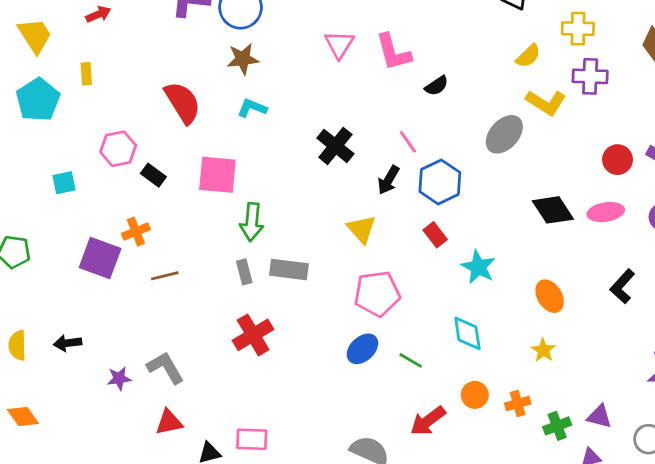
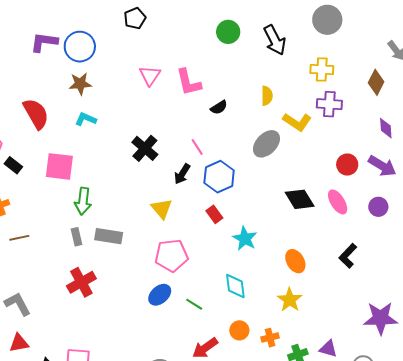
yellow semicircle: (528, 56) -> (267, 96), moved, turned -48
pink ellipse: (606, 212) -> (338, 202), turned 65
yellow star: (543, 350) -> (290, 300), size x1.4

